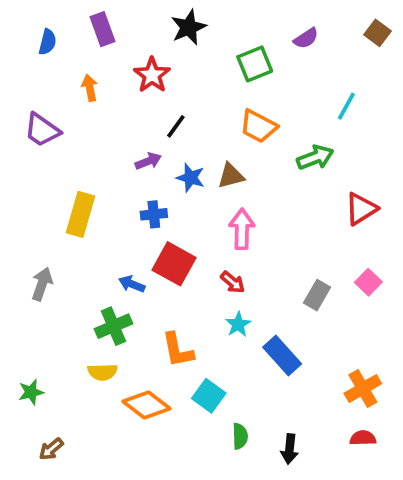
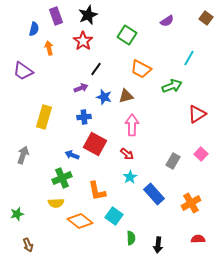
black star: (189, 27) -> (88, 15), moved
blue semicircle: (47, 42) -> (34, 29), moved
green square: (255, 64) -> (127, 35), moved, turned -36
orange cross: (363, 389) -> (191, 203), moved
brown arrow: (51, 449) -> (28, 245), turned -72

